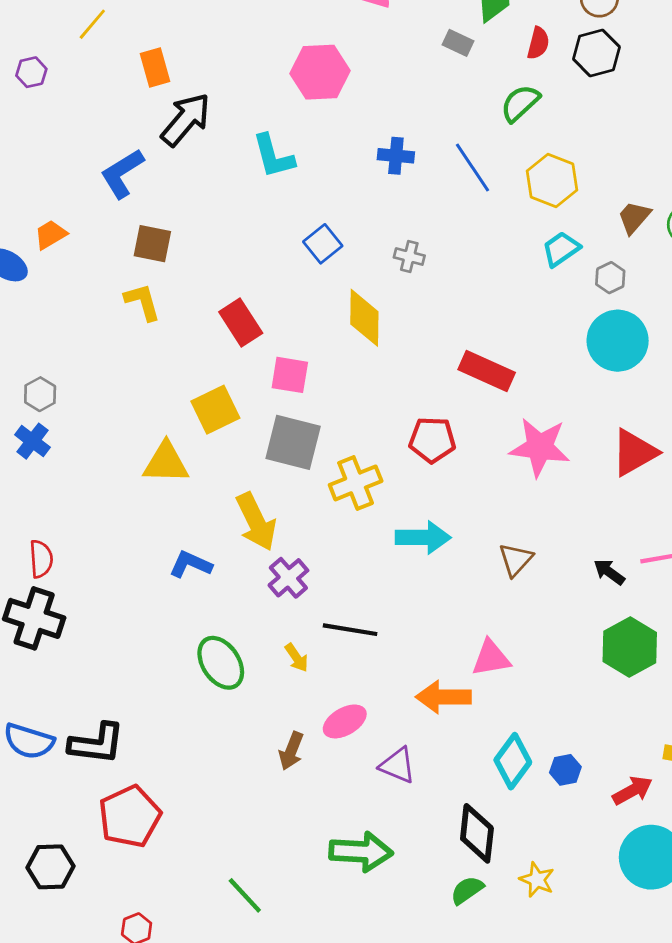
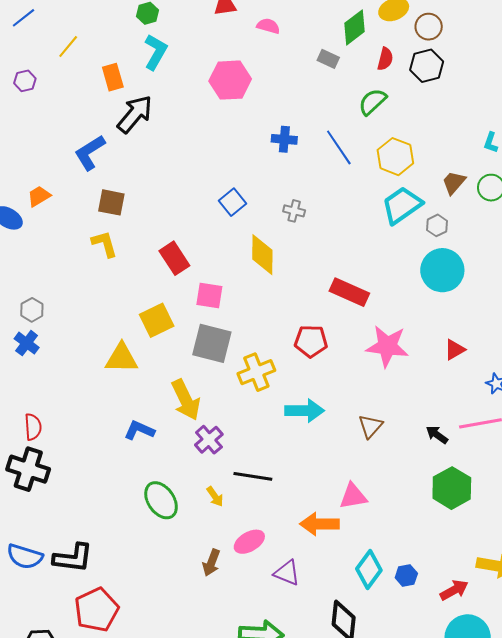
cyan L-shape: (273, 156) -> (156, 52), moved, turned -135
cyan trapezoid: (561, 249) -> (402, 205), size x1.5
red triangle: (634, 452) -> (455, 350), size x0.6

